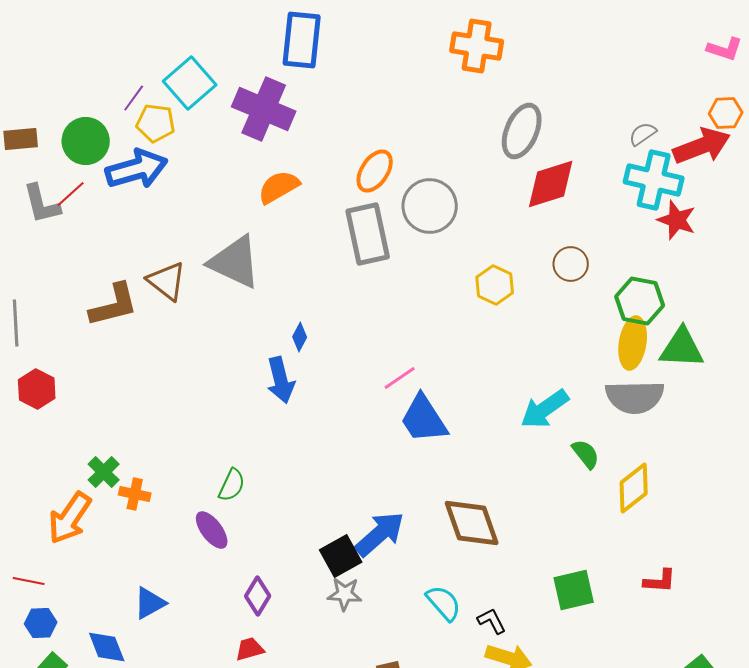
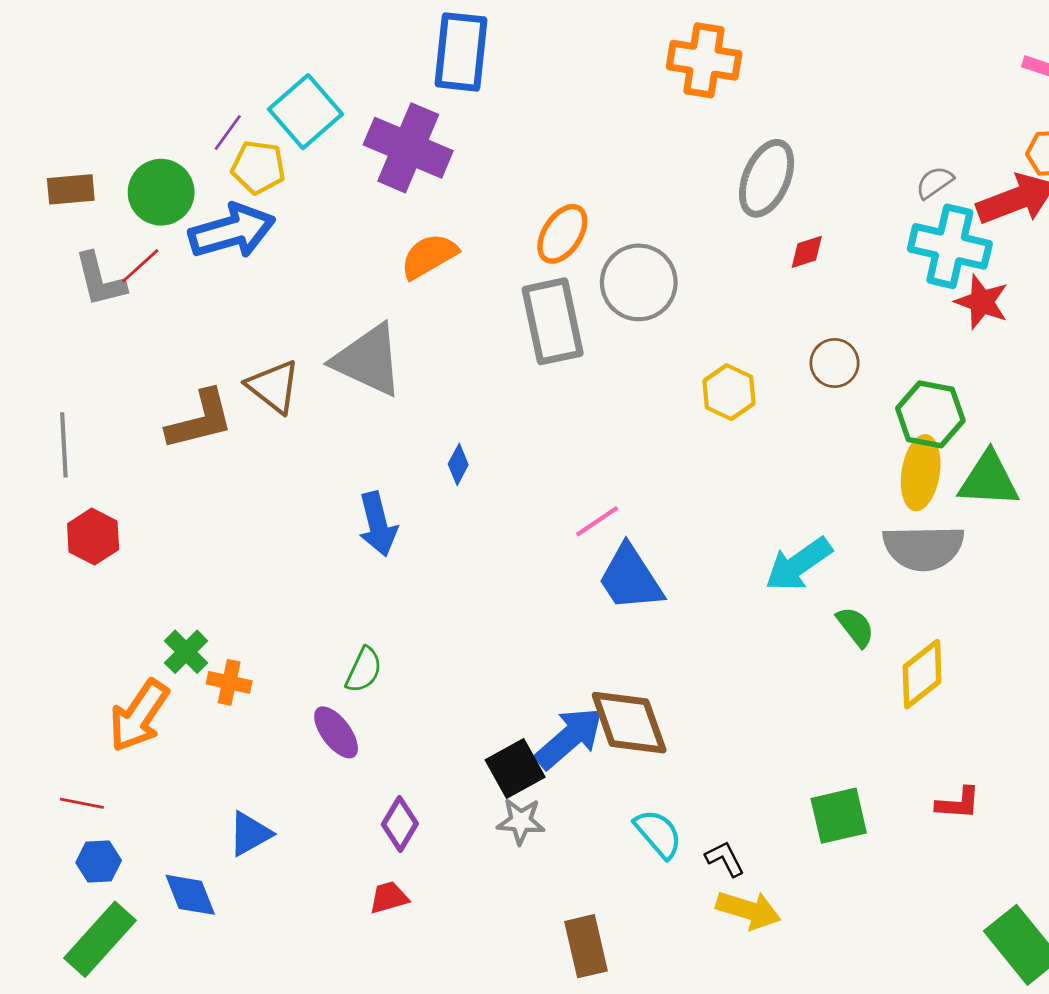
red diamond: (551, 184) -> (807, 252), size x0.5
blue arrow: (281, 380) -> (378, 524), moved
brown diamond: (472, 523) -> (629, 723), moved

